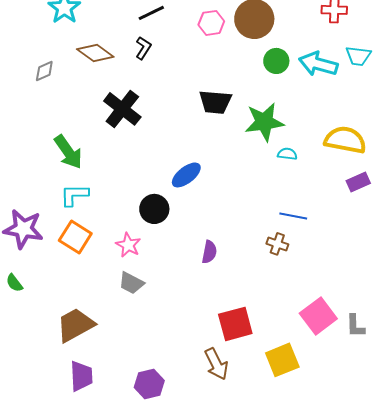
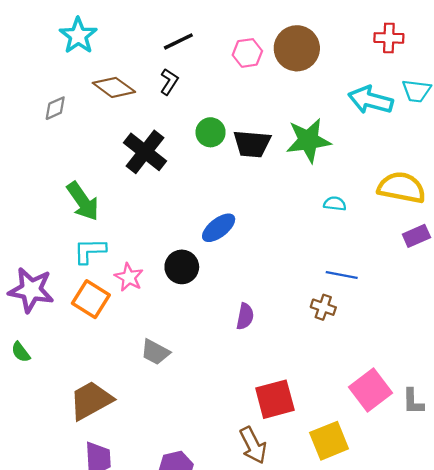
green circle: (276, 61) -> (211, 132), moved
green star: (264, 122) -> (308, 140), moved
pink star: (128, 245) -> (129, 277), moved

